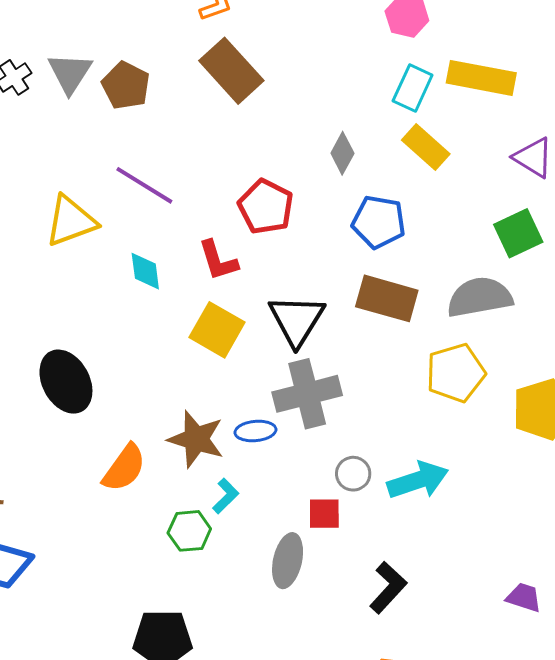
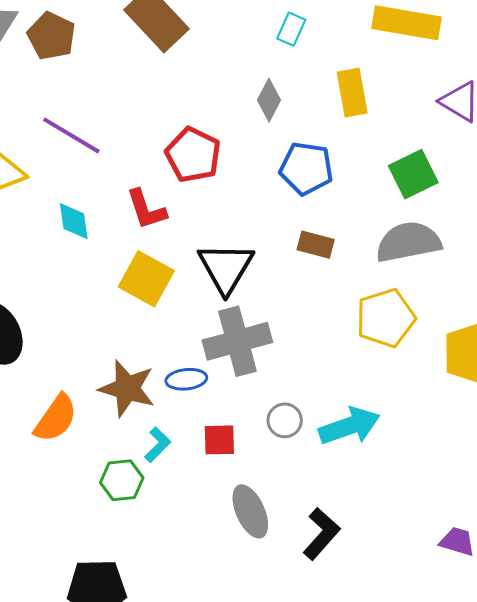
cyan rectangle: (413, 88) -> (291, 29), moved, size x0.7
yellow rectangle: (426, 147) -> (352, 93), turned 39
green square: (518, 233) -> (413, 174), moved
brown rectangle: (387, 298) -> (316, 245), size x0.6
red square: (324, 514) -> (219, 440), moved
gray ellipse: (288, 561) -> (250, 511), moved, turned -36

